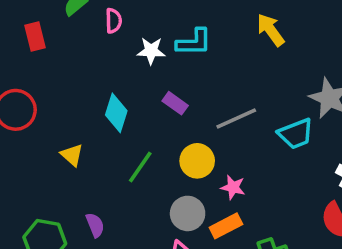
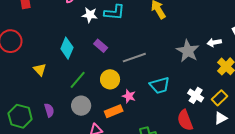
cyan trapezoid: (296, 134) -> (160, 85), moved
gray circle: (188, 213) -> (81, 106), moved
orange rectangle: (226, 226) -> (114, 111), moved

